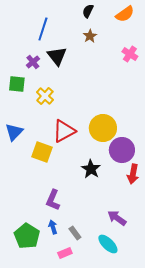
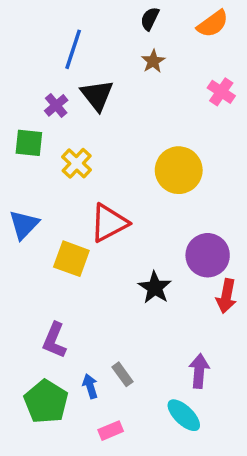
yellow circle: (103, 128) -> (179, 170), moved
purple L-shape: (53, 200) -> (54, 340), moved
purple arrow: (117, 218) -> (199, 371), turned 60
gray rectangle: (75, 233) -> (123, 374), moved

